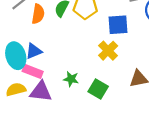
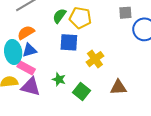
orange semicircle: (38, 14) -> (26, 33), moved, turned -138
blue square: (118, 25) -> (69, 42), moved

